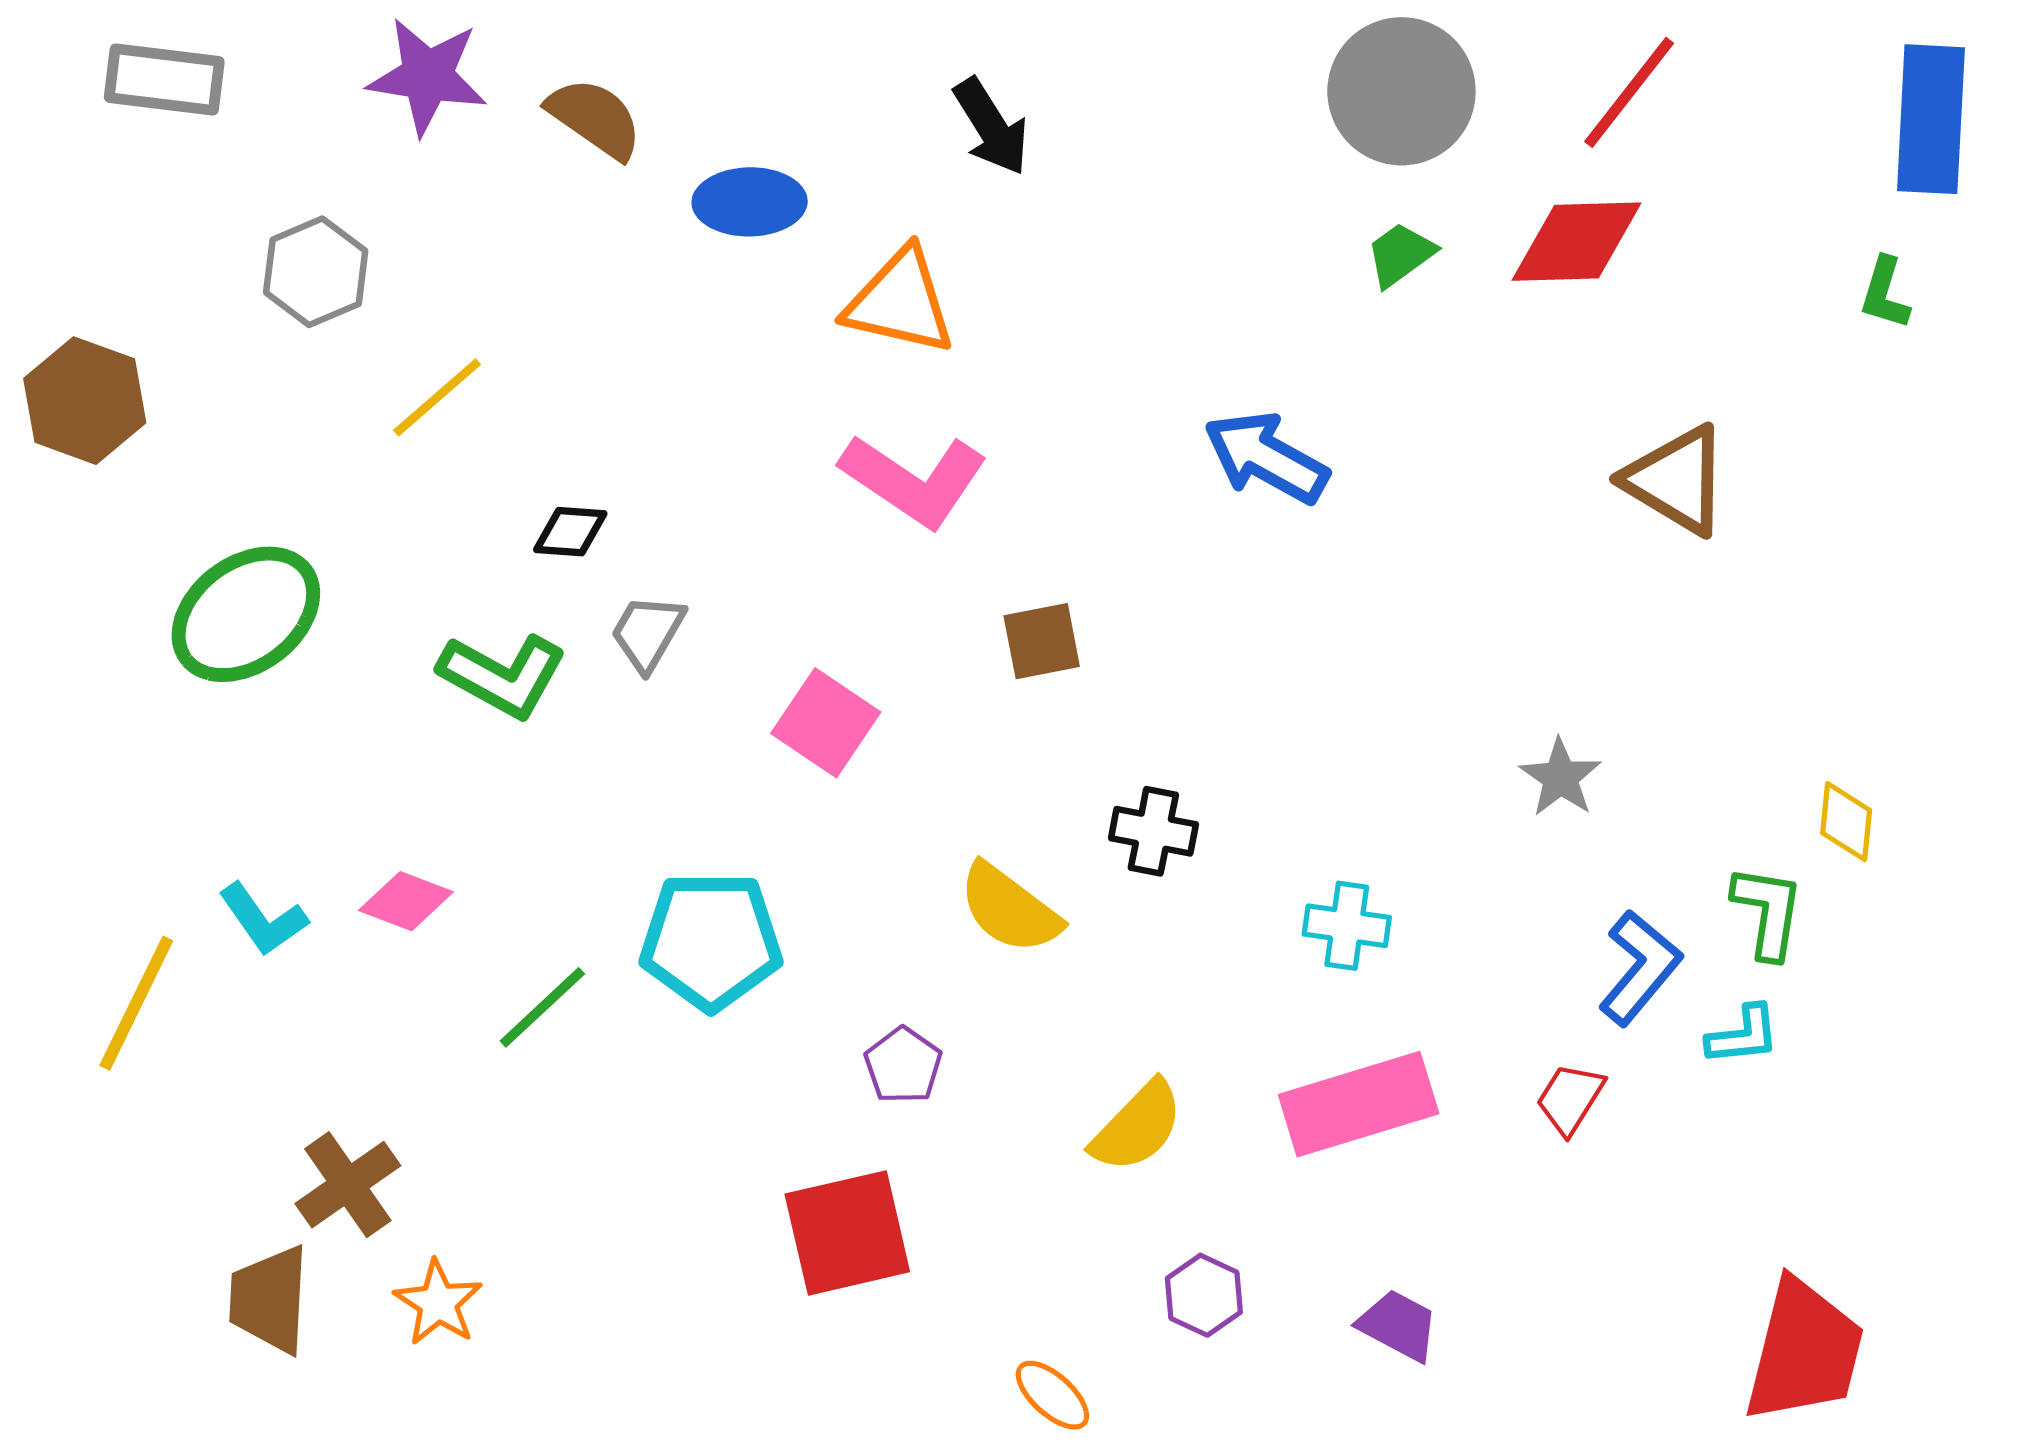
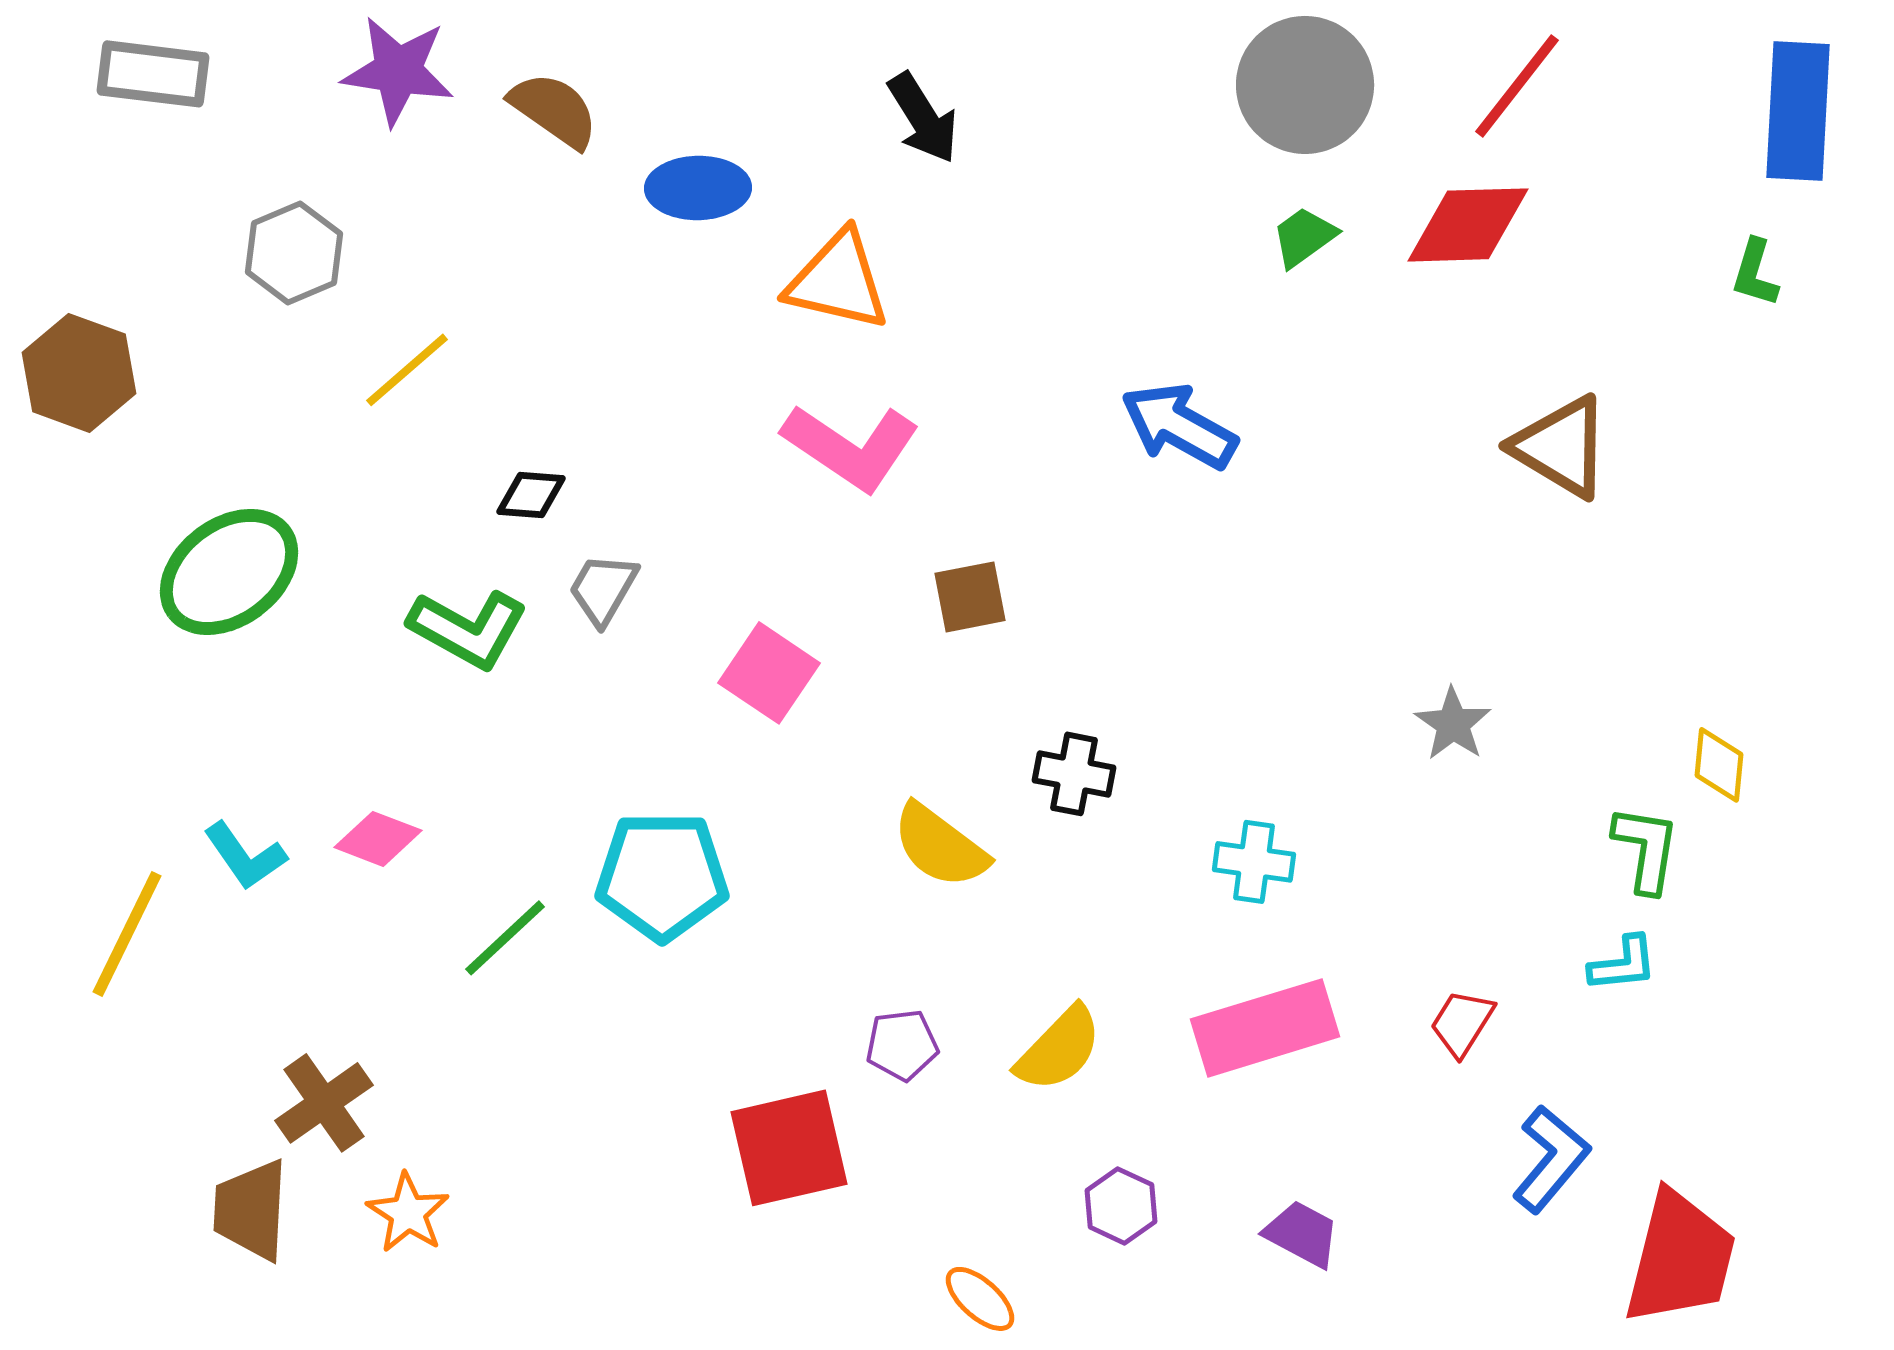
blue L-shape: (1640, 968) -> (1551, 1159), moved
purple pentagon: (903, 1065) -> (902, 1045), moved, turned 30

